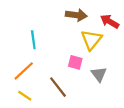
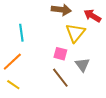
brown line: (58, 87) -> (60, 78), moved

